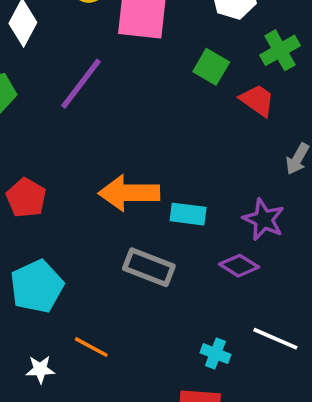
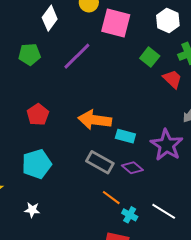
purple star: (264, 219) -> (167, 145), size x1.4
purple diamond: (239, 266) -> (132, 168), moved
orange line: (91, 347) -> (111, 198), moved

